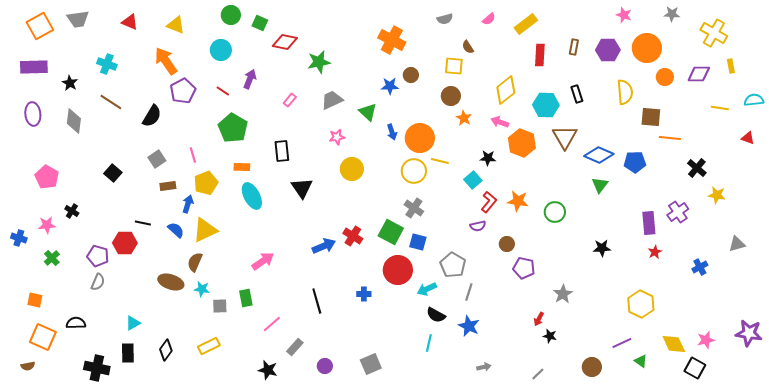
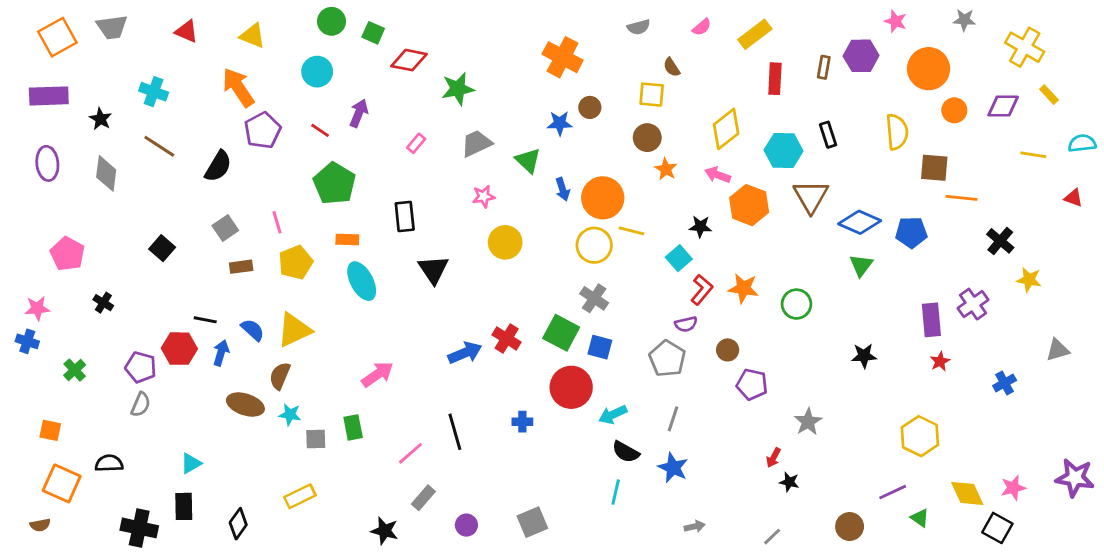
purple hexagon: (608, 50) -> (861, 56), moved
yellow rectangle: (731, 66) -> (1049, 95), turned -32
blue arrow: (188, 204) -> (221, 353), moved
pink star: (47, 225) -> (37, 308), moved
gray pentagon: (453, 265) -> (667, 359), moved
pink line: (272, 324) -> (410, 453), moved
black diamond: (166, 350) -> (238, 524), moved

